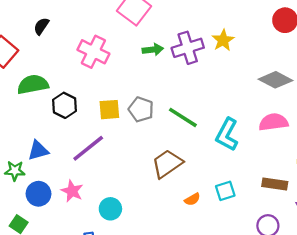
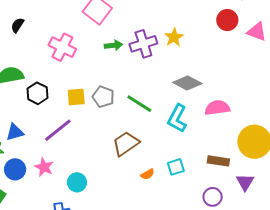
gray diamond: (276, 80) -> (187, 83), moved

